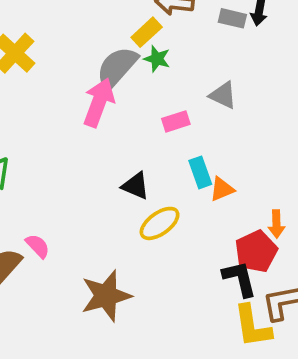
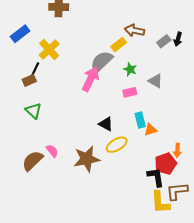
gray rectangle: (232, 18) -> (164, 41), turned -56
green star: (157, 59) -> (130, 69), moved
brown star: (106, 296) -> (87, 159), moved

